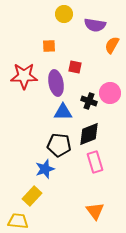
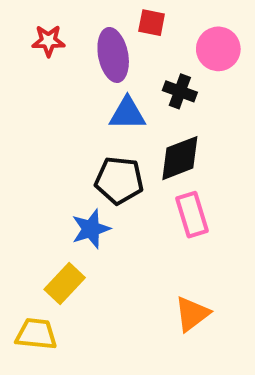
red star: (24, 76) -> (48, 41), size x0.6
pink circle: (110, 93) -> (218, 49), moved
orange triangle: (95, 211) -> (192, 314), turned 30

